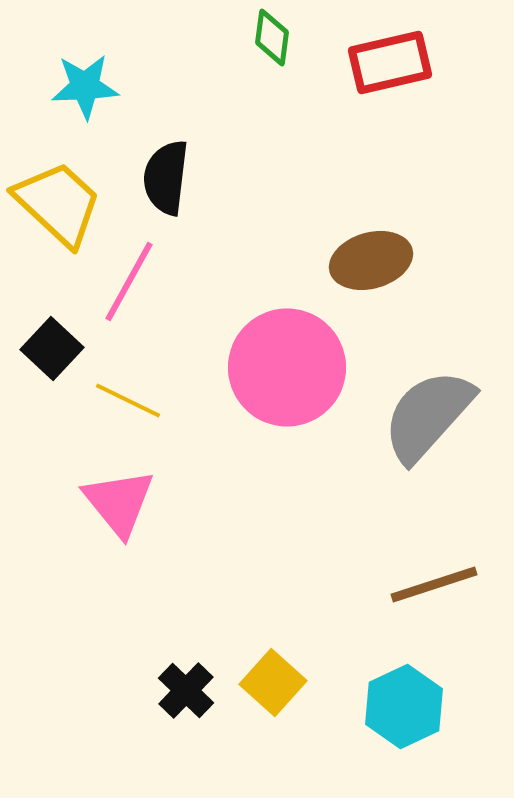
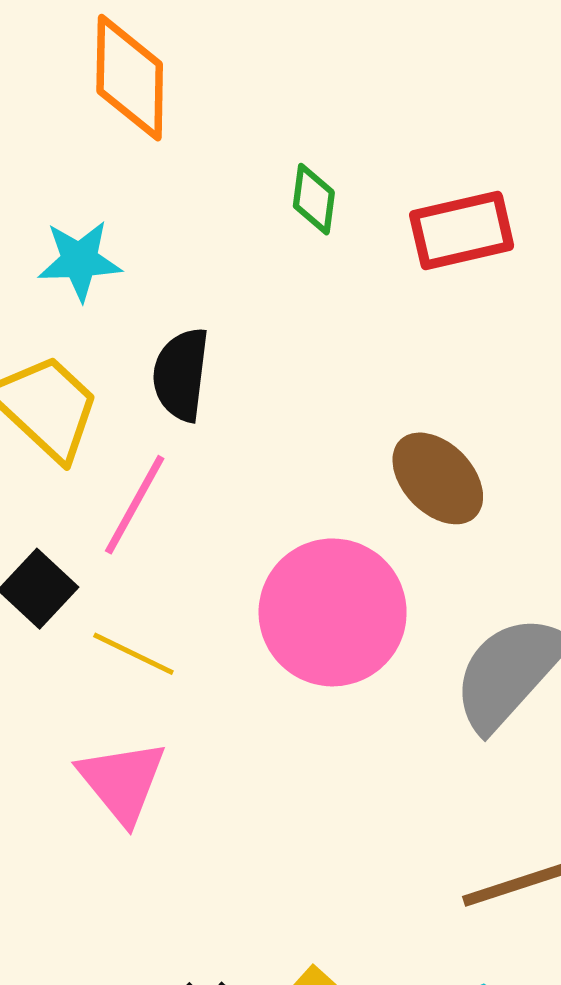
brown ellipse: (371, 260) -> (438, 478), turned 62

